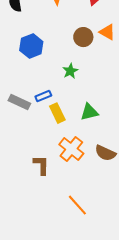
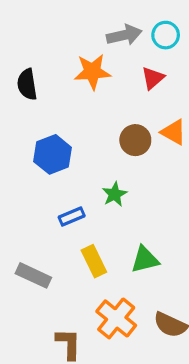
blue rectangle: (43, 96) -> (72, 217), moved
gray rectangle: (19, 102) -> (33, 275), moved

